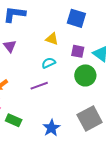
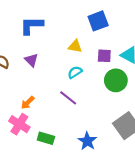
blue square: (76, 18) -> (98, 21), turned -30
purple line: (39, 86) -> (68, 98), turned 66

